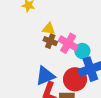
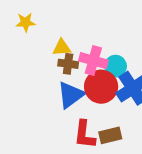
blue triangle: (45, 76) -> (71, 95), moved
red circle: (75, 79) -> (101, 87), moved

